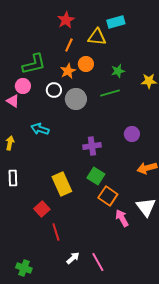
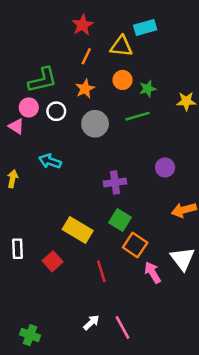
orange circle: (86, 64) -> (123, 80), moved
white circle: (54, 90) -> (56, 111), moved
white rectangle: (13, 178) -> (18, 249), moved
yellow rectangle: (62, 184) -> (78, 230), turned -35
red line: (56, 232) -> (101, 271), moved

